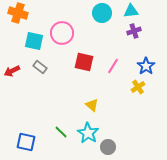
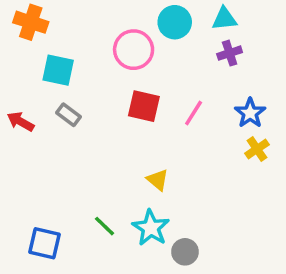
pink circle: (62, 33) -> (134, 50), moved
red arrow: (12, 71) -> (20, 122), turned 56
yellow cross: (138, 87) -> (257, 149), moved

